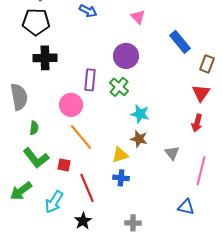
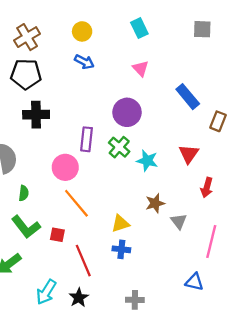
red triangle: (201, 93) -> (189, 154), moved
cyan star: (140, 114) -> (147, 161), moved
brown star: (139, 139) -> (155, 203), moved, turned -30
cyan arrow: (54, 202) -> (46, 292), moved

